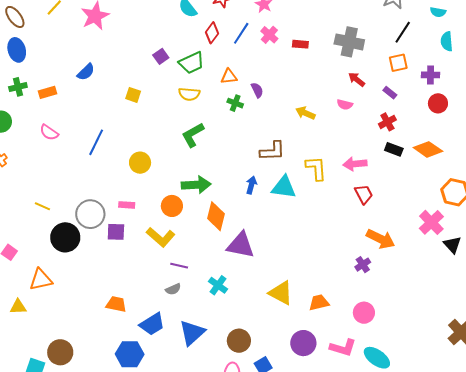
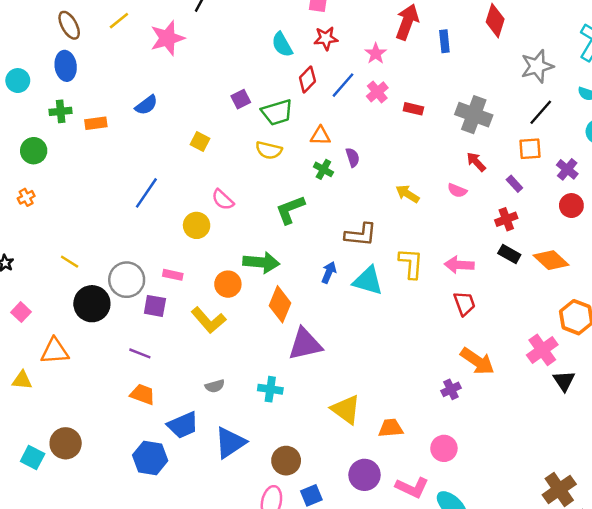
purple cross: (430, 75) -> (567, 169), turned 30
pink semicircle: (49, 132) -> (223, 200), moved
green L-shape: (193, 135) -> (290, 210), moved
purple triangle: (241, 245) -> (305, 344), turned -32
purple line: (179, 266) -> (140, 353), moved
cyan cross: (218, 285) -> (270, 389), turned -36

